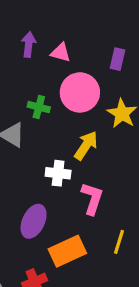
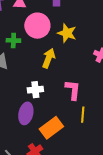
white cross: (58, 173) -> (35, 90), moved
pink L-shape: (92, 198) -> (73, 90), moved

